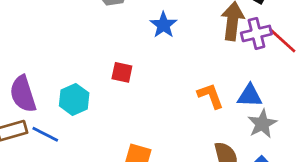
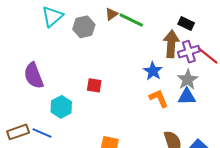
blue star: (163, 25) -> (153, 71), moved
purple semicircle: (23, 94) -> (34, 76), moved
gray star: (262, 124) -> (188, 80), moved

